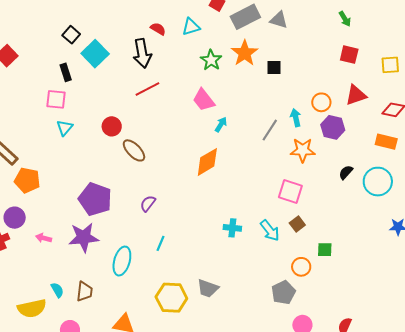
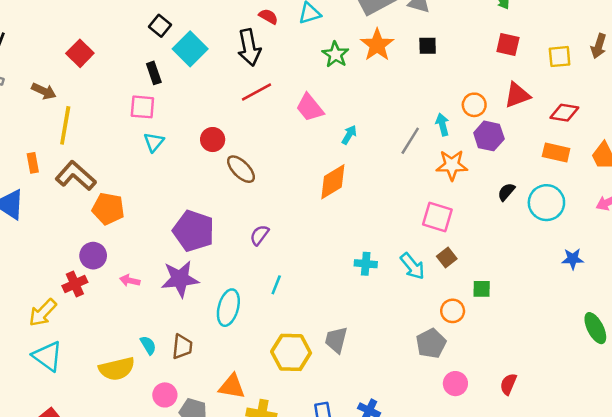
black square: (274, 67) -> (428, 46), moved
pink trapezoid: (204, 100) -> (310, 108), moved
gray trapezoid: (208, 288) -> (336, 340), turned 85

